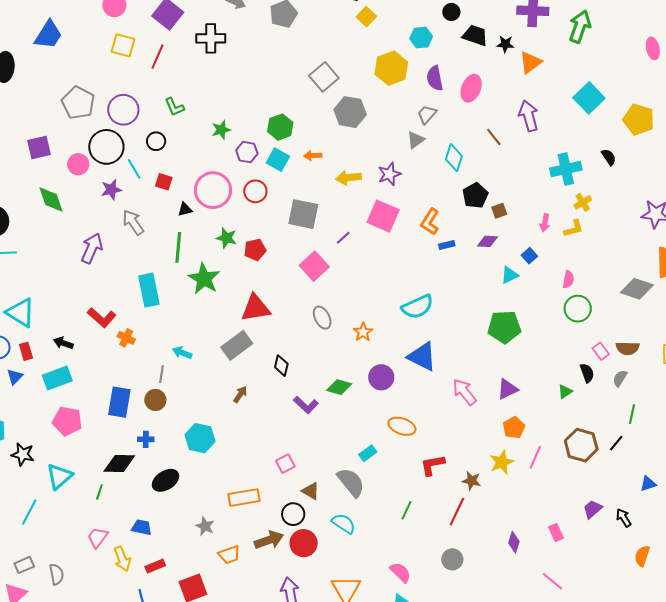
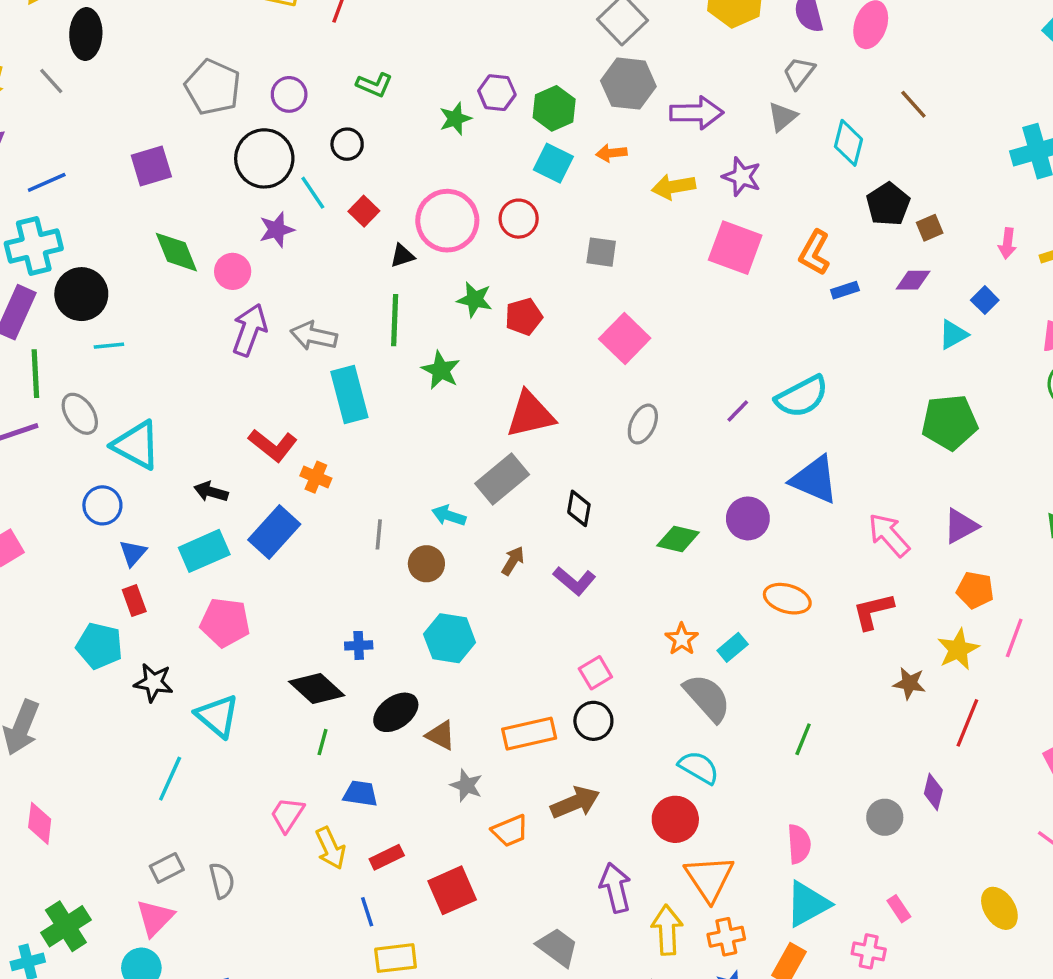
green L-shape: (174, 107) -> (374, 85), turned -40
purple circle: (123, 110) -> (289, 94), size x0.7
gray hexagon: (350, 112) -> (628, 84), moved
purple arrow: (529, 116) -> (697, 113), moved, turned 108
purple hexagon: (247, 152) -> (497, 93), moved
pink circle: (78, 164) -> (233, 271), moved
purple star: (389, 174) -> (742, 177), turned -30
red square: (164, 182) -> (364, 211), turned 30
gray square: (303, 214) -> (601, 252), size x0.6
gray arrow: (133, 222) -> (314, 336), moved, turned -40
purple line: (343, 238) -> (738, 411), moved
green star: (204, 279) -> (441, 370), size x0.7
gray ellipse: (322, 318) -> (643, 424), turned 55
orange star: (363, 332) -> (682, 639), moved
red rectangle: (26, 351) -> (134, 601), moved
cyan arrow: (182, 353) -> (449, 516), moved
brown circle: (155, 400) -> (426, 564), moved
blue rectangle: (119, 402) -> (274, 532), moved, turned 36
purple L-shape: (306, 405) -> (574, 581), moved
orange pentagon: (514, 428) -> (975, 590), turned -30
black diamond: (119, 463) -> (317, 688), turned 44
red L-shape: (433, 465) -> (873, 611), moved
cyan triangle: (59, 476) -> (217, 716), turned -36
brown triangle: (311, 491) -> (441, 735), moved
green line: (99, 492) -> (322, 742), moved
red line: (457, 512) -> (967, 723), moved
black circle: (293, 514) -> (593, 721), moved
purple diamond: (514, 542) -> (933, 792), moved
red circle: (304, 543) -> (675, 819), moved
pink semicircle: (400, 572) -> (799, 844), turned 45

